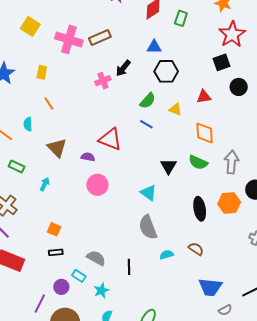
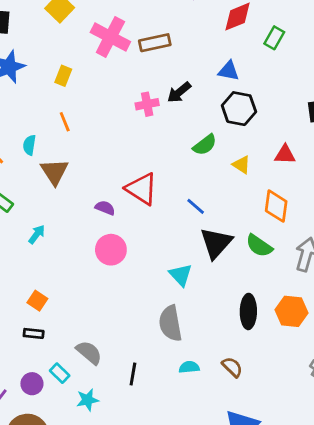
blue line: (146, 124) -> (196, 206), moved
brown triangle: (57, 148) -> (54, 172), moved
black triangle: (168, 166) -> (216, 243), size x1.4

